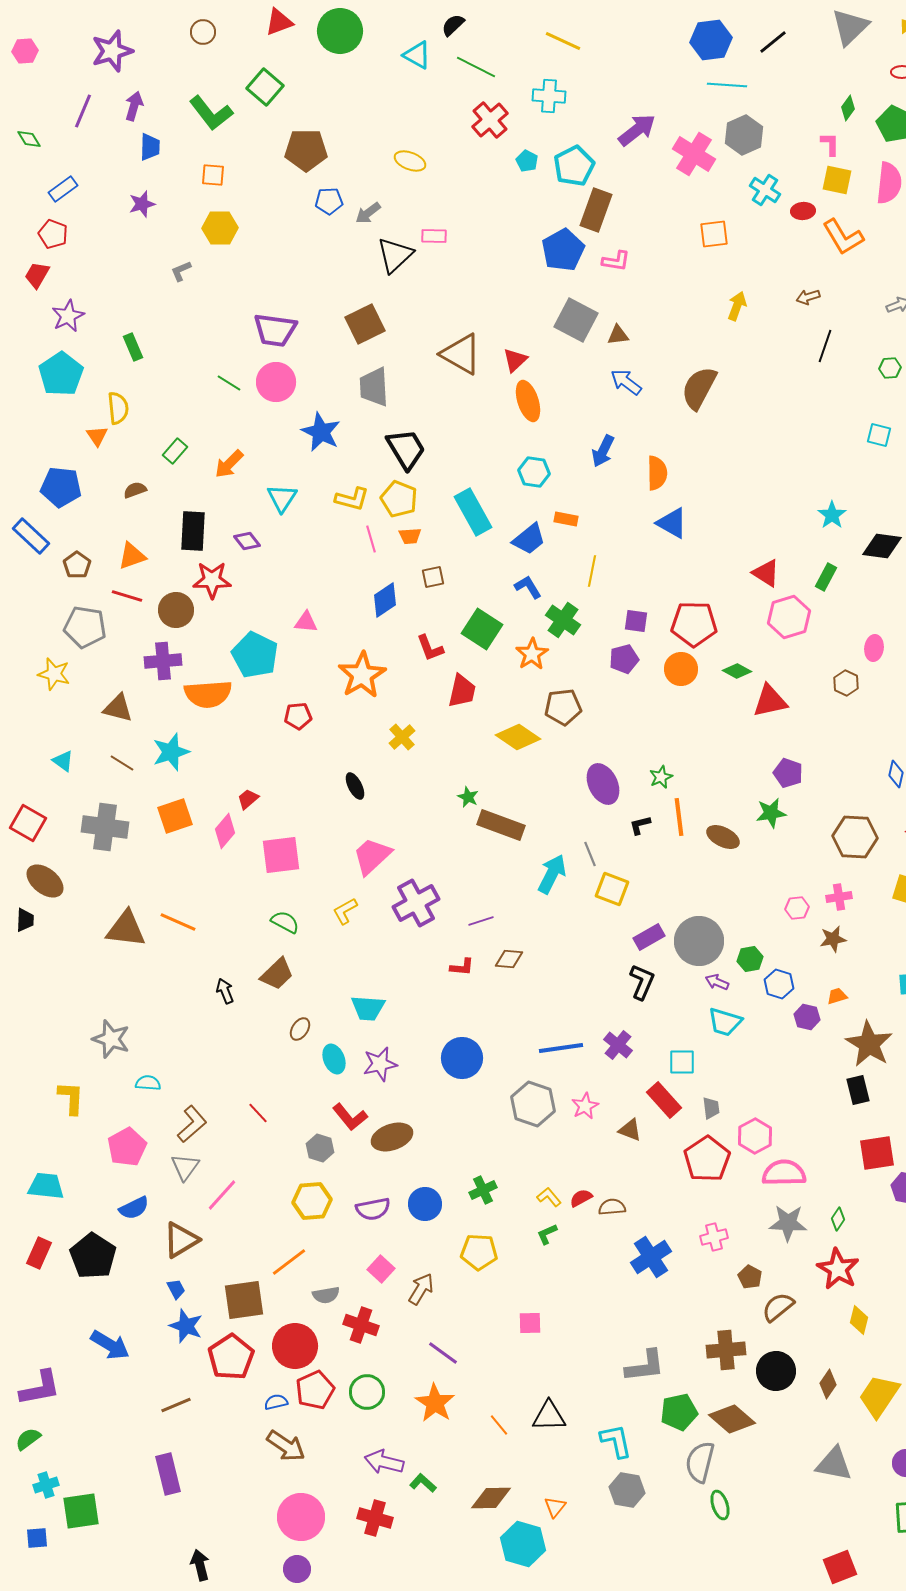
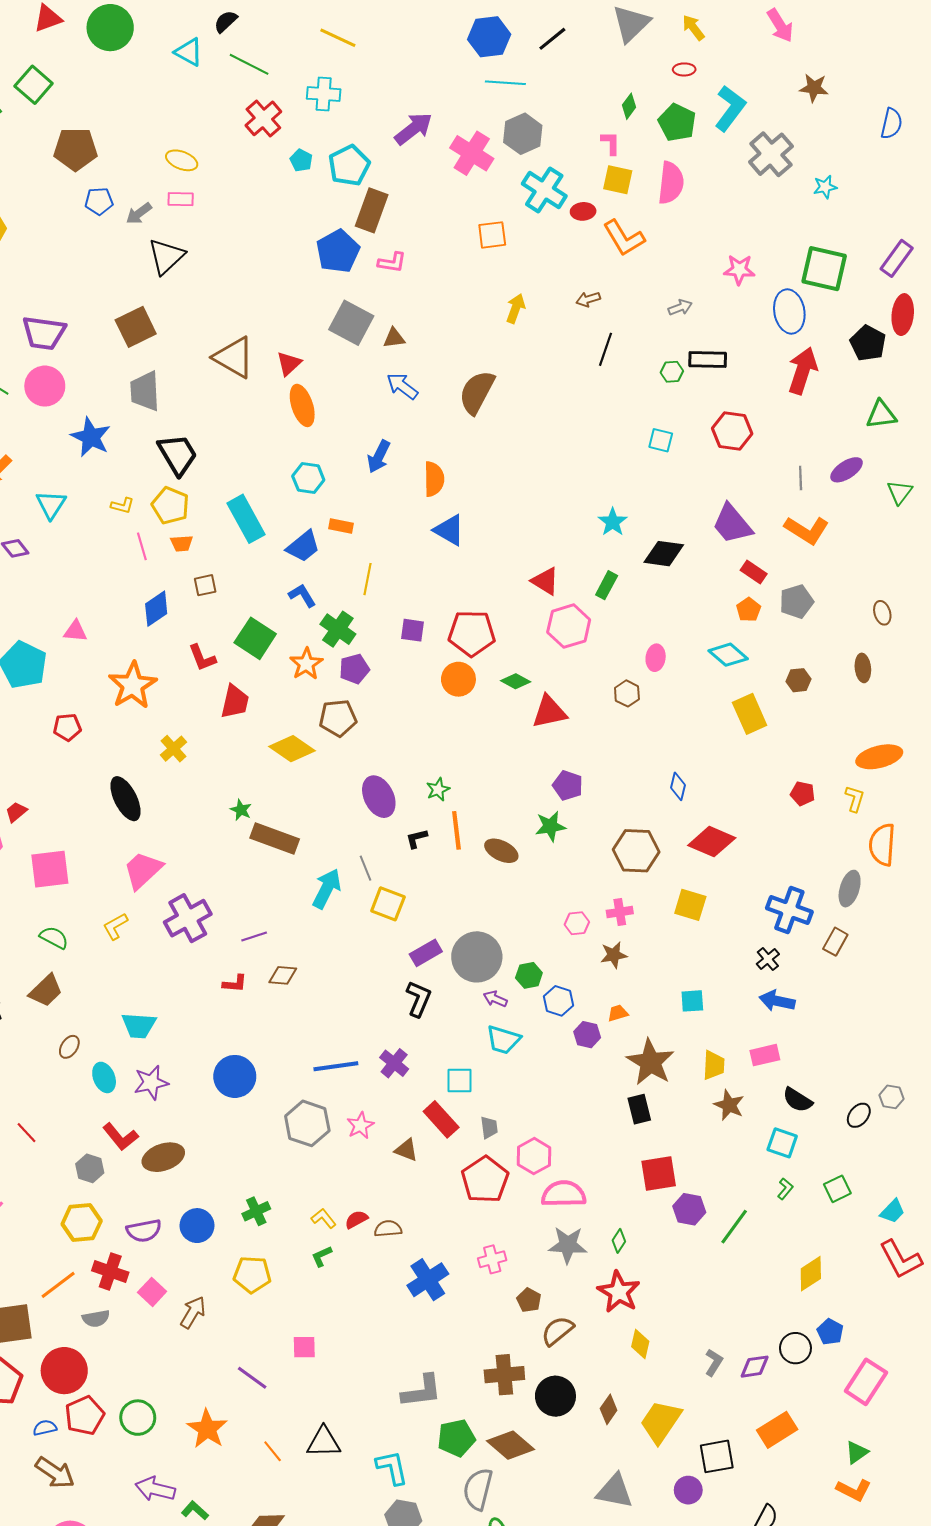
cyan cross: (765, 190) -> (544, 190), size x1.4
pink rectangle: (434, 236) -> (181, 199), moved
yellow L-shape: (352, 499) -> (122, 506), size x0.7
purple pentagon: (624, 659) -> (354, 669), moved
black ellipse: (355, 786) -> (125, 799), size x1.6
red cross: (361, 1325) -> (110, 1272), moved
purple line: (443, 1353) -> (252, 1378), moved

